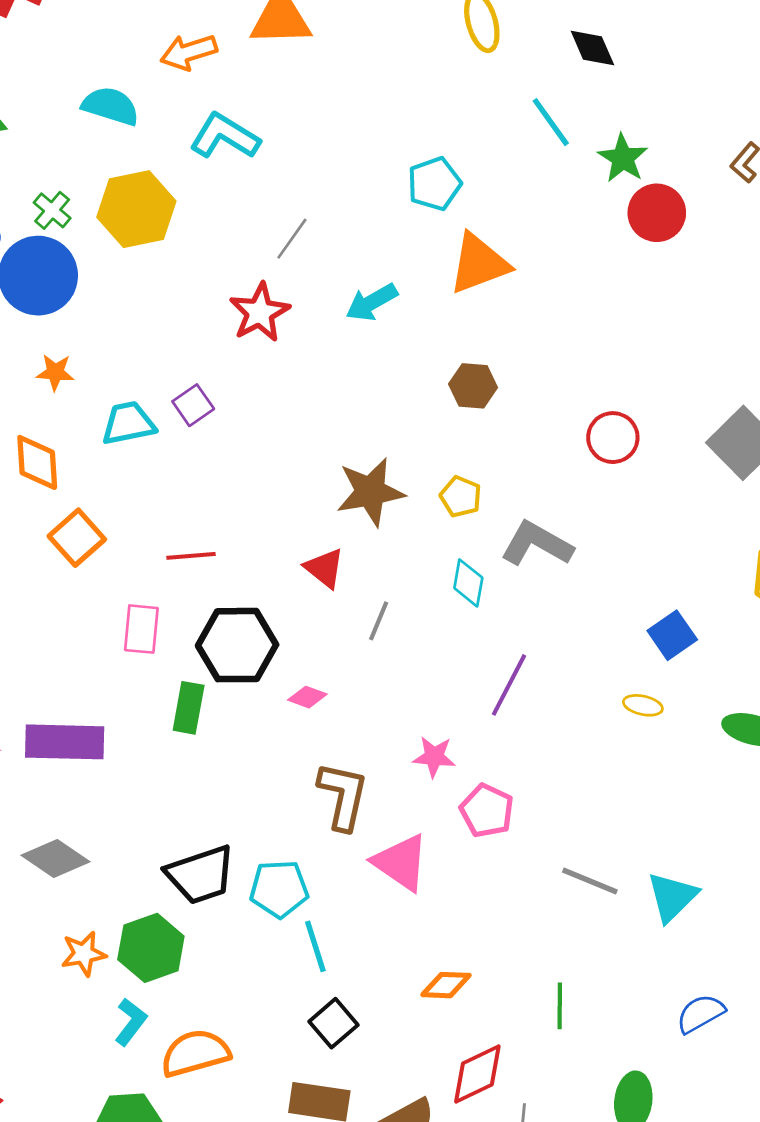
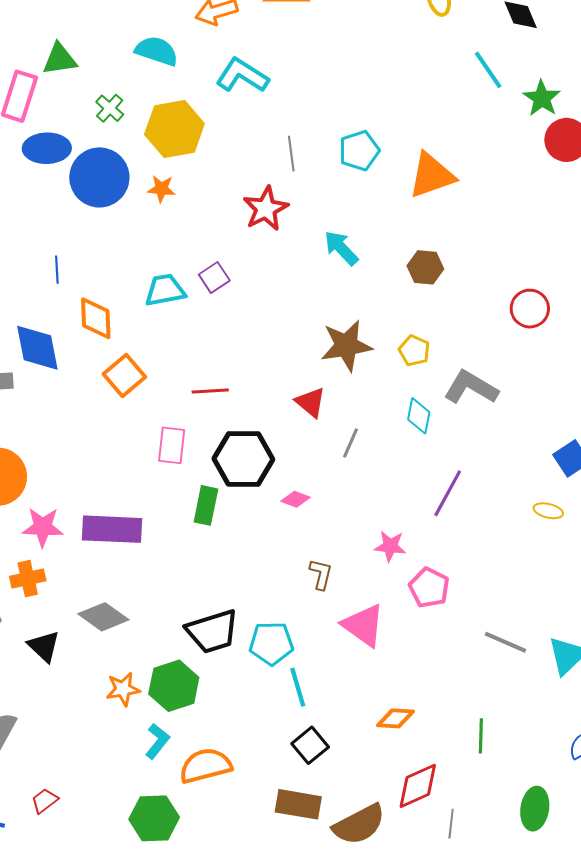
cyan pentagon: (434, 184) -> (359, 151), moved
green cross: (52, 210) -> (110, 108), moved
gray line: (292, 239) -> (291, 154), turned -44
cyan arrow: (372, 302) -> (341, 248), moved, turned 75
orange star: (55, 372) -> (161, 189), moved
brown L-shape: (343, 796) -> (321, 574), size x0.6

